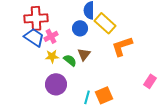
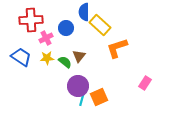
blue circle: (80, 28) -> (66, 28), moved
blue trapezoid: (34, 37) -> (21, 57), moved
purple circle: (56, 84) -> (78, 86), moved

